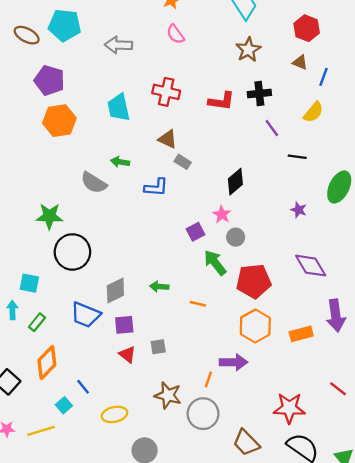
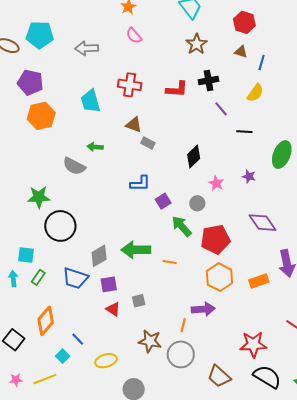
blue L-shape: (156, 187) -> (140, 183), moved
pink star: (222, 214) -> (216, 183), moved
green arrow: (159, 287) -> (136, 250), size x1.8
green rectangle: (37, 322) -> (38, 277), moved

